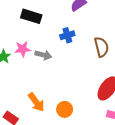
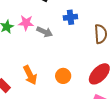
orange circle: (65, 109) -> (63, 76), moved

